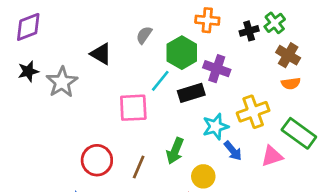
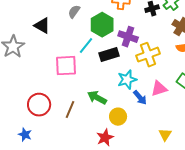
yellow cross: (253, 112) -> (148, 55), moved
green arrow: (175, 151) -> (97, 98), turned 96
pink triangle: (272, 156) -> (159, 89), moved

